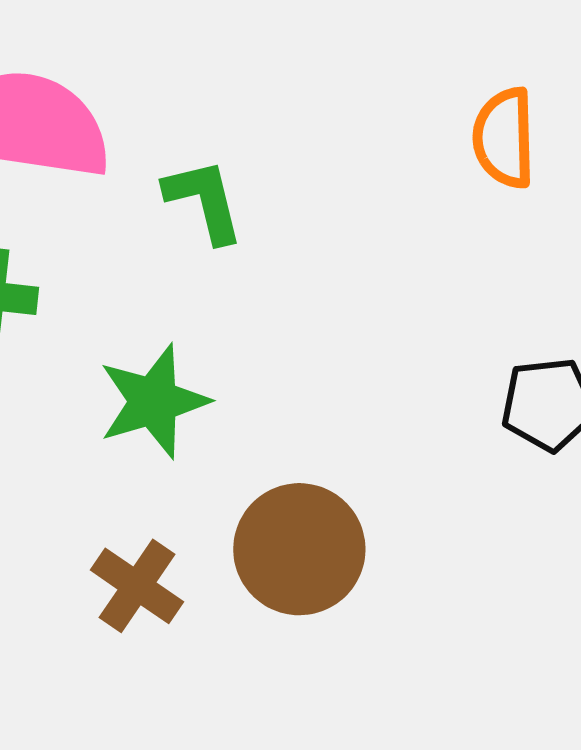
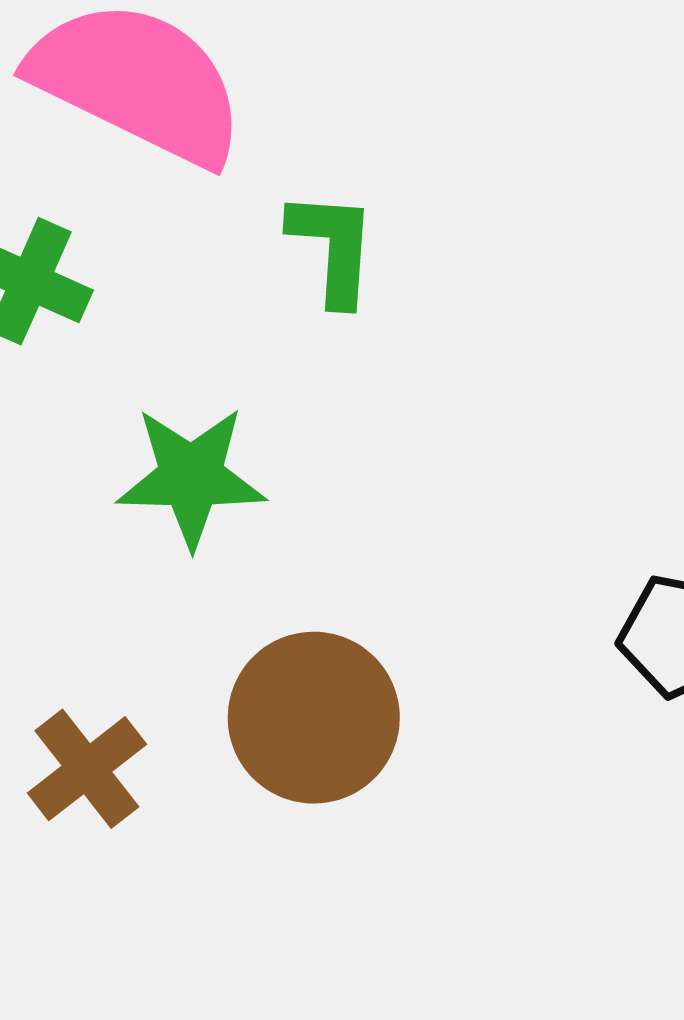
brown cross: (137, 586) -> (87, 769), moved

